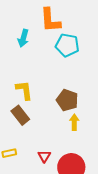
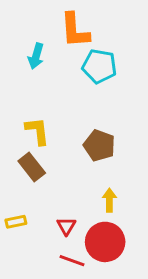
yellow arrow: (74, 122) -> (109, 200), moved

